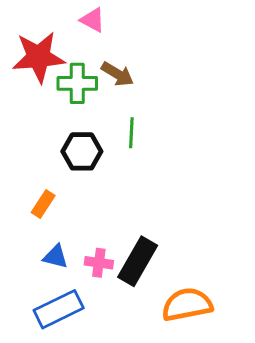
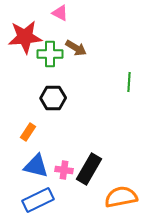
green line: (131, 133) -> (129, 82), moved
blue triangle: (56, 257) -> (36, 166), size x1.5

